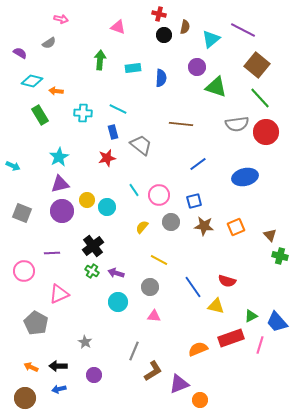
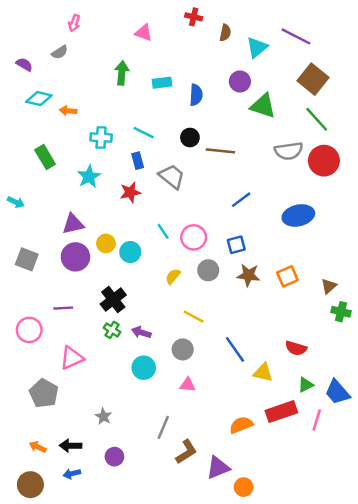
pink arrow: (61, 19) -> (74, 23), turned 96
black circle: (164, 35) -> (190, 138), moved
green rectangle: (40, 115) -> (45, 157), moved
cyan star: (59, 157) -> (89, 176), moved
brown triangle: (270, 235) -> (329, 286), turned 32
red semicircle: (227, 281) -> (296, 348), moved

